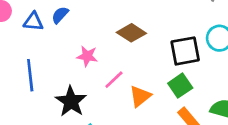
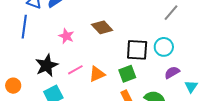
blue line: (30, 75) -> (24, 27), moved
pink line: (114, 80) -> (75, 70), moved

